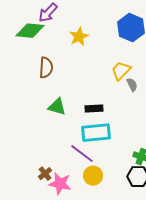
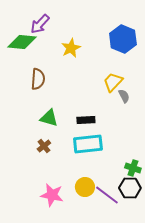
purple line: (82, 154) -> (107, 195), moved
brown cross: (45, 174) -> (44, 146), moved

